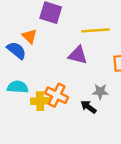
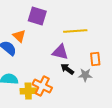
gray star: (100, 92) -> (85, 75), moved
black arrow: (88, 107) -> (67, 69), moved

